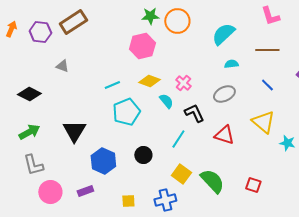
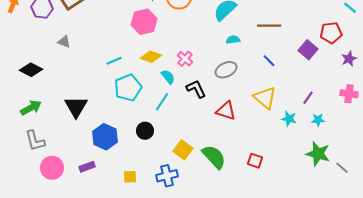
cyan line: (178, 139) -> (162, 102), moved

